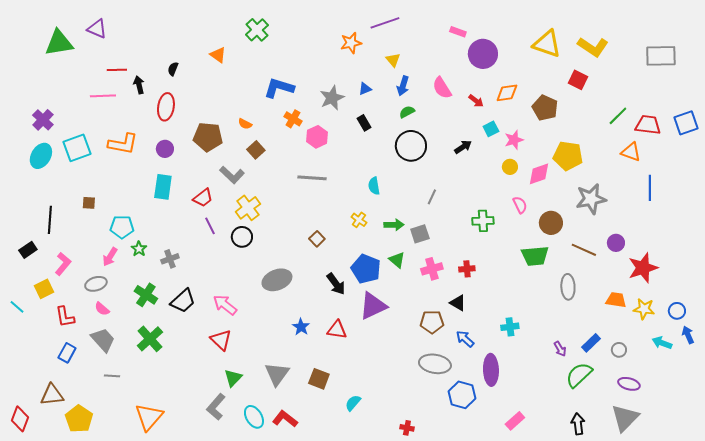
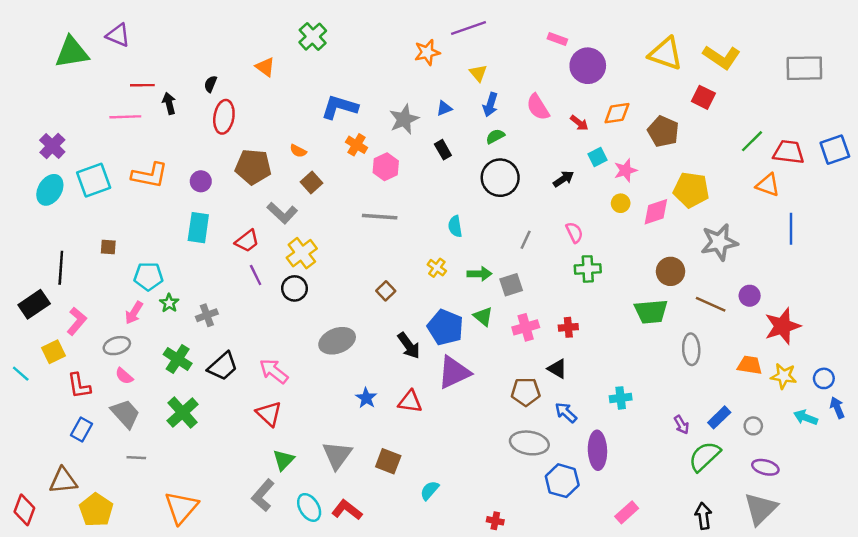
red ellipse: (166, 107) -> (224, 117), moved
pink semicircle: (520, 205) -> (574, 232), moved
black rectangle: (28, 250) -> (34, 304), size x1.4

